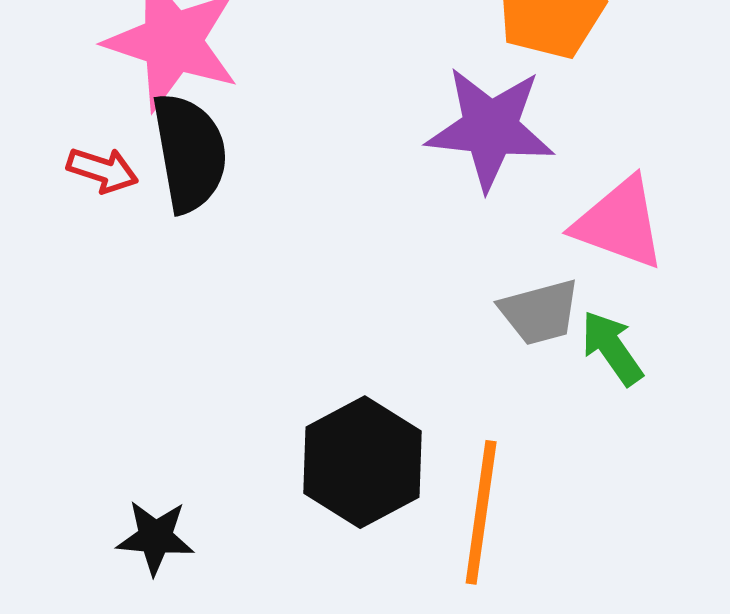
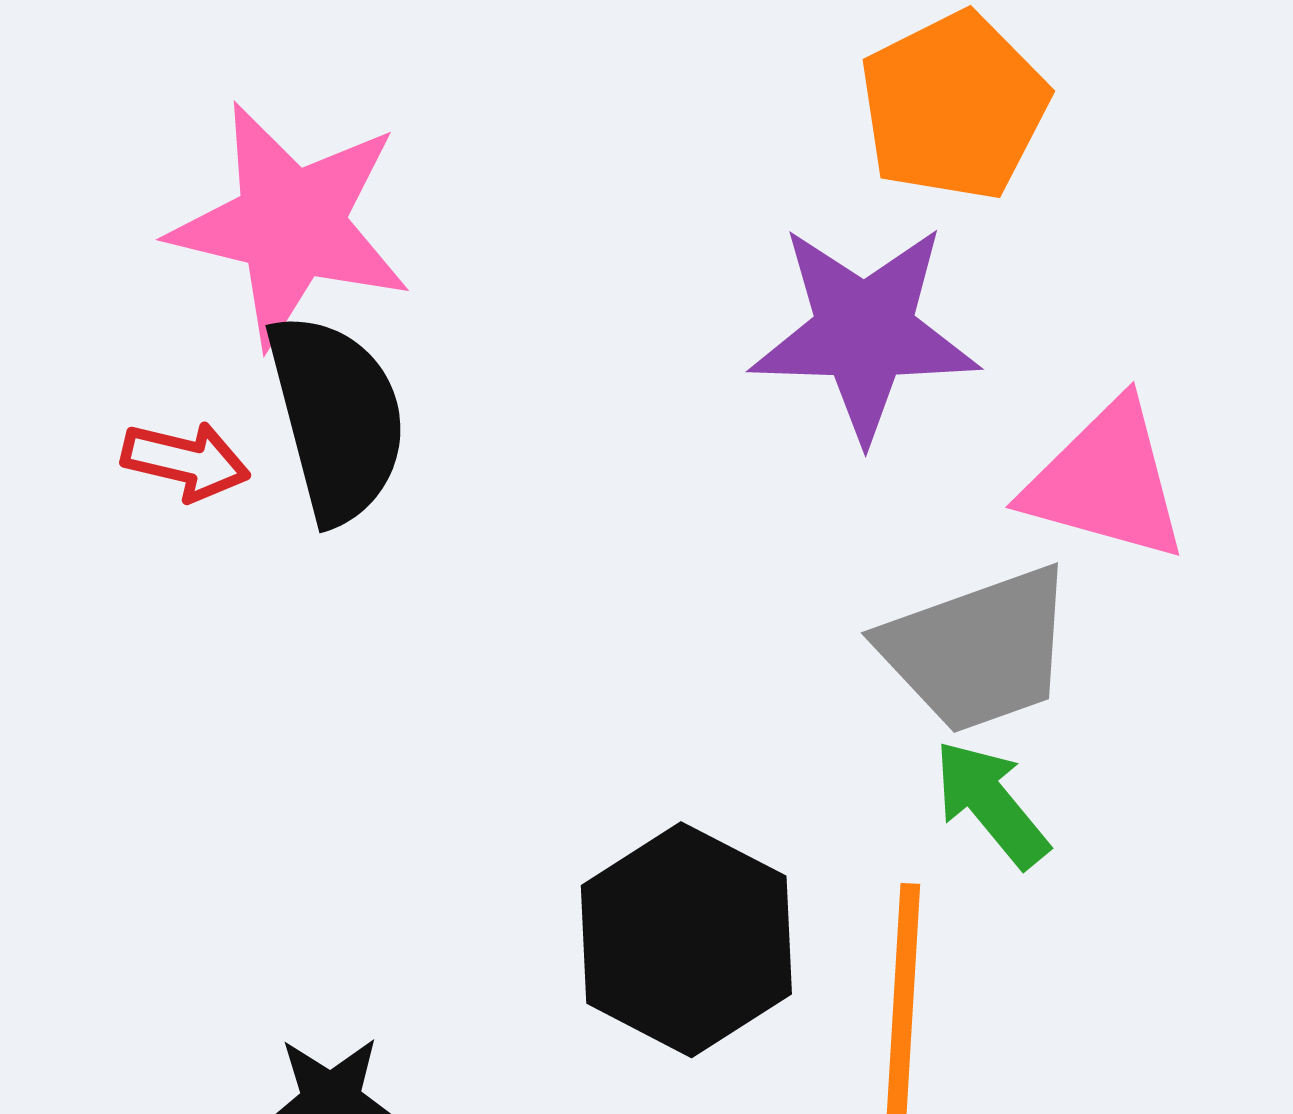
gray trapezoid: (540, 312) -> (978, 650), size x1.4
green arrow: (612, 348) -> (991, 804), moved

